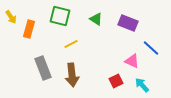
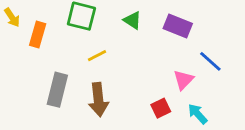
pink triangle: (132, 61) -> (183, 80), turned 49
gray rectangle: (43, 68) -> (57, 90), turned 35

